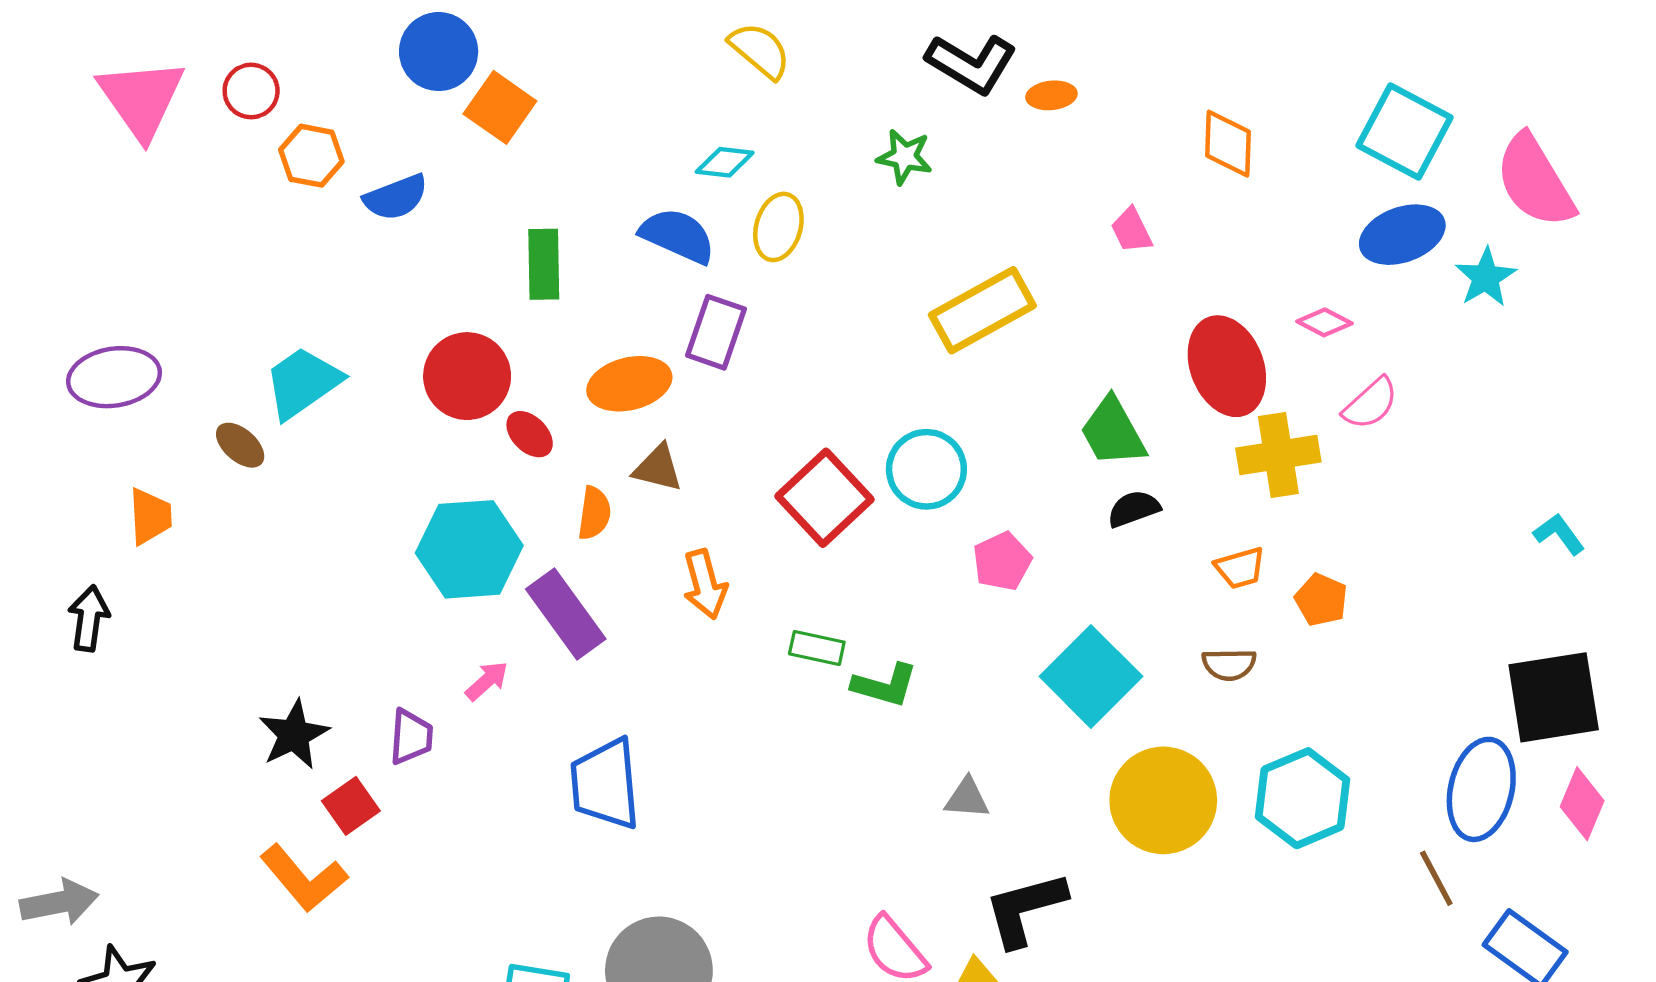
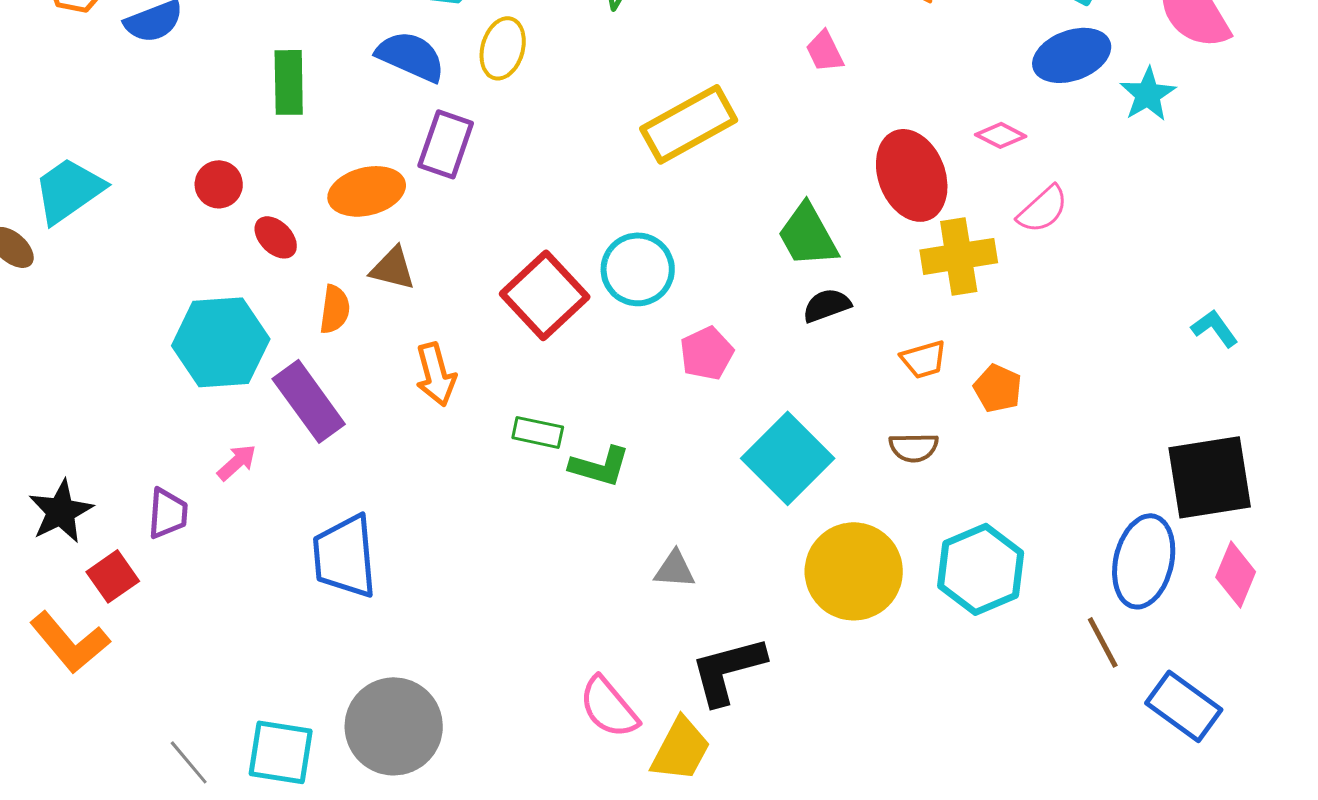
red circle: (467, 376) -> (219, 184), size x0.6

